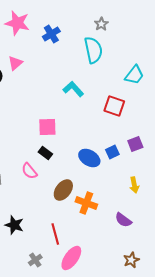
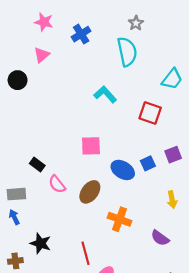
pink star: (17, 23) -> (44, 22), size x0.7
pink triangle: (15, 63) -> (42, 55), moved
pink square: (47, 127) -> (91, 146), moved
black rectangle: (45, 153) -> (37, 165), moved
brown ellipse: (63, 190) -> (90, 192), moved

